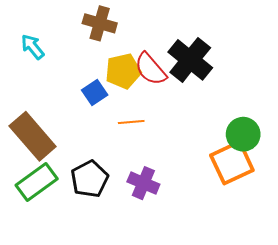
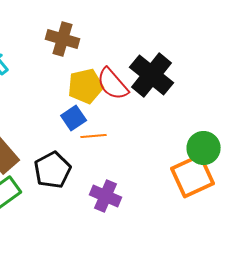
blue square: (95, 92) -> (74, 118), moved
black pentagon: (90, 179) -> (53, 170), moved

